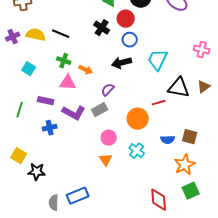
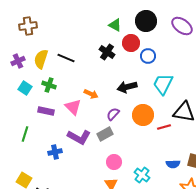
yellow semicircle: (36, 35) -> (41, 59), turned -84
blue circle: (130, 40) -> (148, 56), moved
green cross: (64, 61) -> (49, 85), moved
cyan square: (29, 69) -> (25, 88), moved
pink triangle: (68, 83) -> (73, 107), turned 42
purple rectangle: (46, 101) -> (46, 111), moved
orange circle: (138, 119) -> (143, 115), moved

